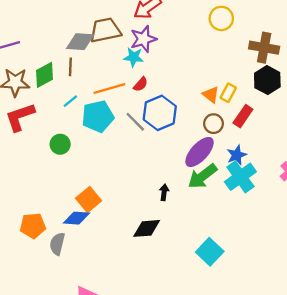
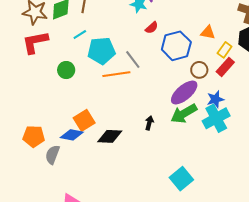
red semicircle: (141, 84) -> (152, 28), moved
orange line: (109, 88) -> (116, 74), moved
yellow rectangle: (228, 93) -> (225, 50), moved
orange triangle: (211, 95) -> (208, 33), moved, turned -35
blue hexagon: (160, 113) -> (176, 46), moved
black diamond: (147, 228) -> (110, 136), moved

